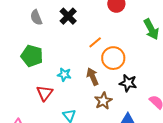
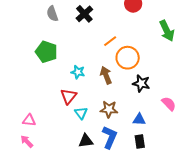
red triangle: (45, 93) -> (69, 96), moved
brown star: (103, 101) -> (109, 109), moved, turned 30

